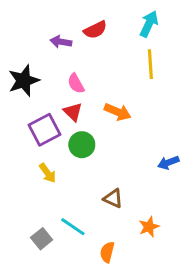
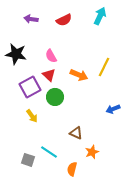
purple arrow: (61, 42) -> (31, 19), moved
yellow line: (150, 64) -> (104, 67), moved, turned 30
black star: (24, 81) -> (16, 54), turned 30
orange star: (149, 227) -> (92, 152), moved
gray square: (42, 239) -> (28, 160), turned -32

